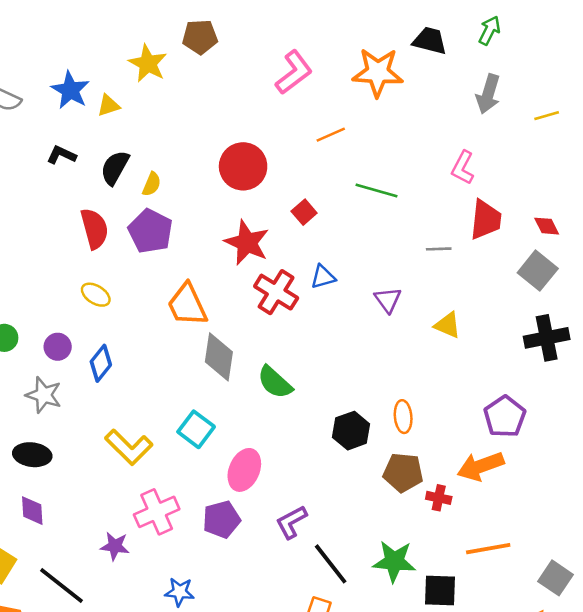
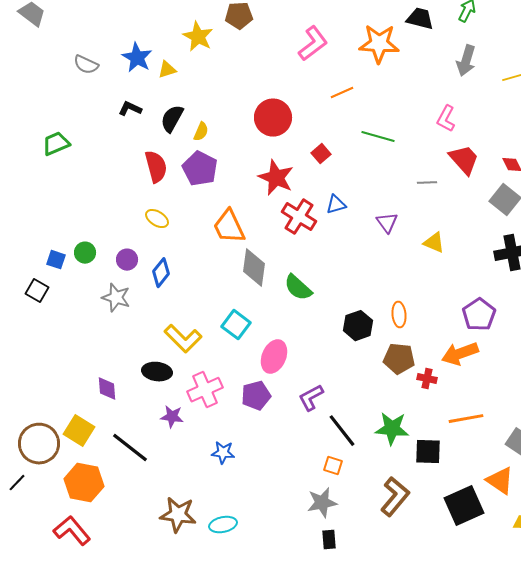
red trapezoid: (486, 220) -> (464, 160), turned -48
black ellipse: (32, 455) -> (157, 372), moved

